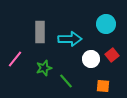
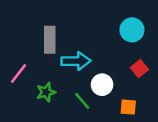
cyan arrow: (70, 39) -> (76, 61), moved
white circle: (91, 59) -> (102, 85), moved
green star: (44, 68) -> (46, 92), moved

